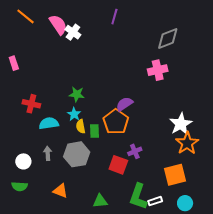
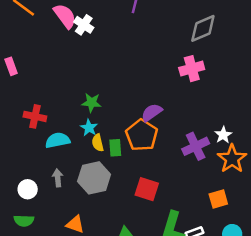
white star: (181, 124) -> (223, 135), size x0.6
purple cross: (135, 151) -> (196, 146), moved, size x1.5
orange square: (175, 175) -> (218, 199), size x0.7

